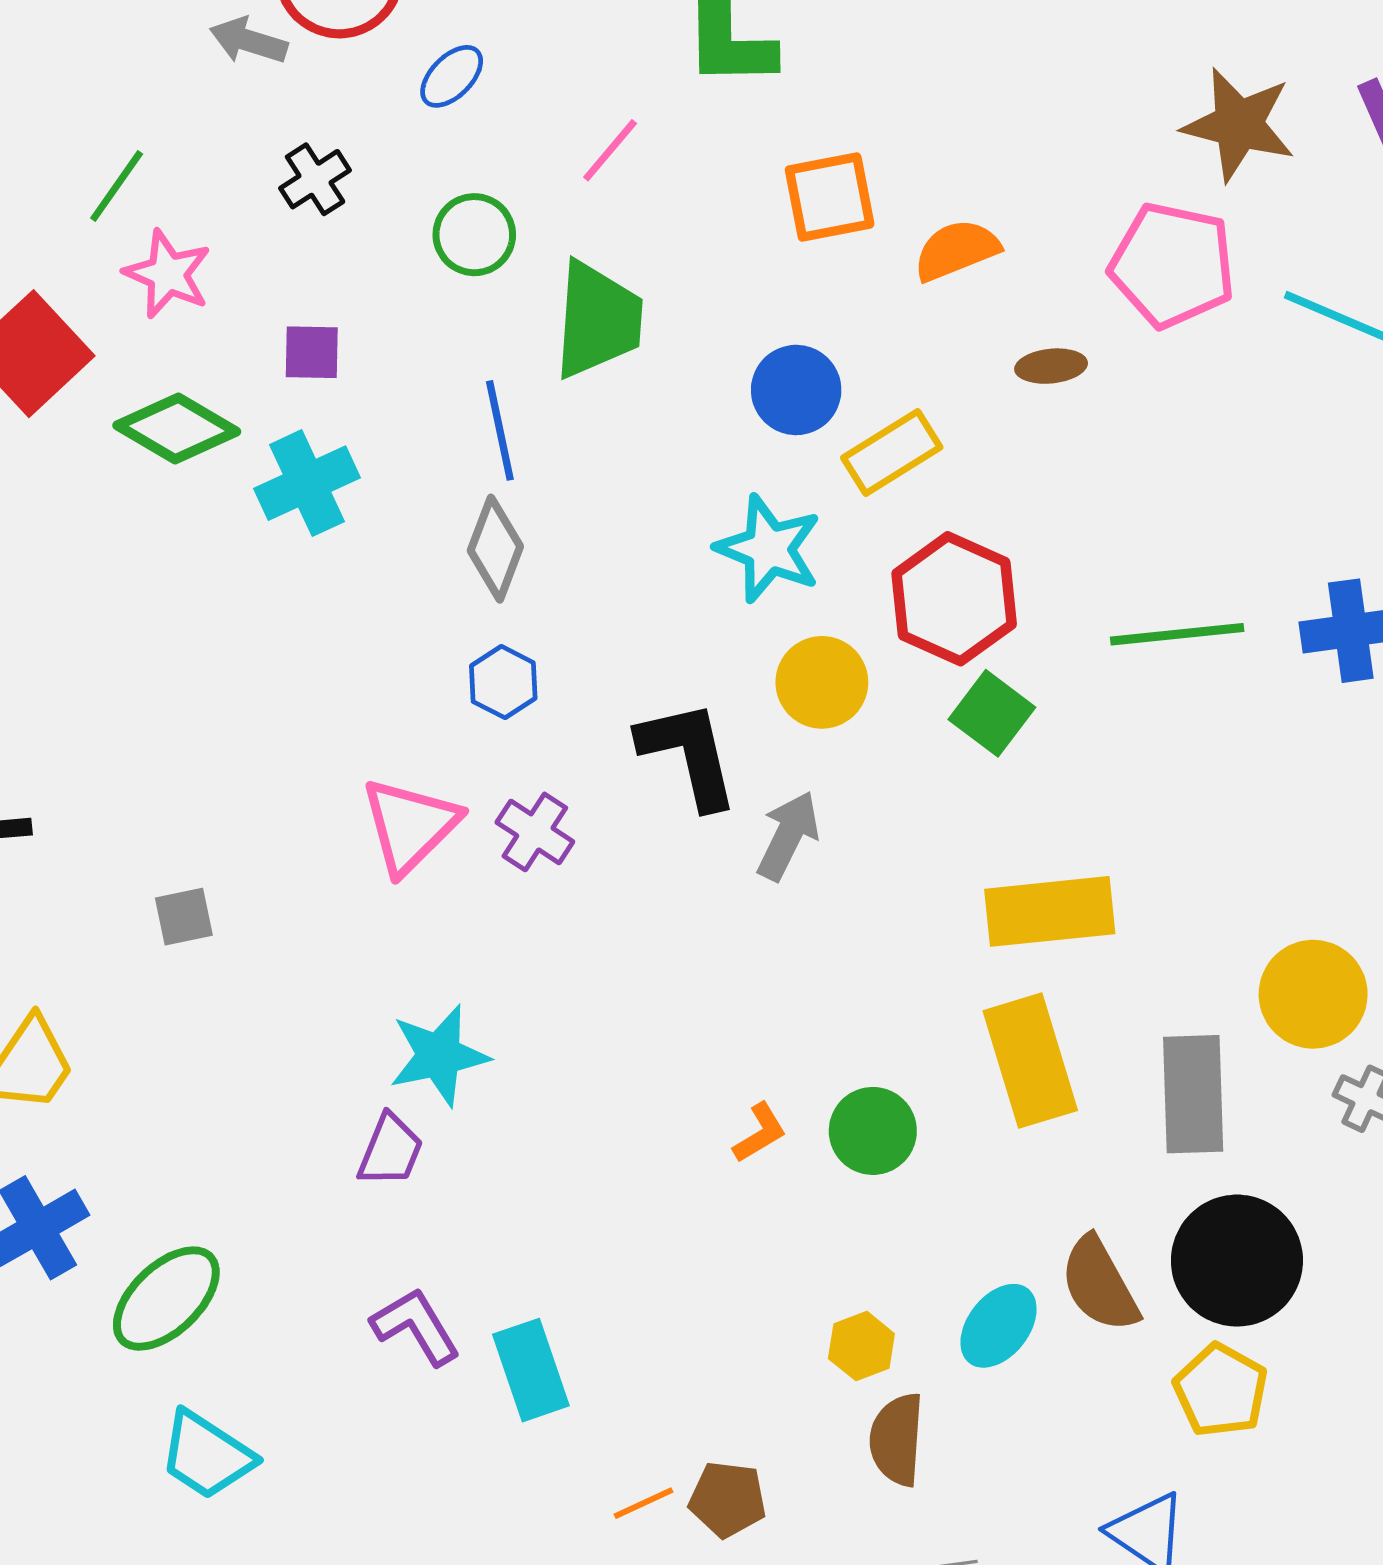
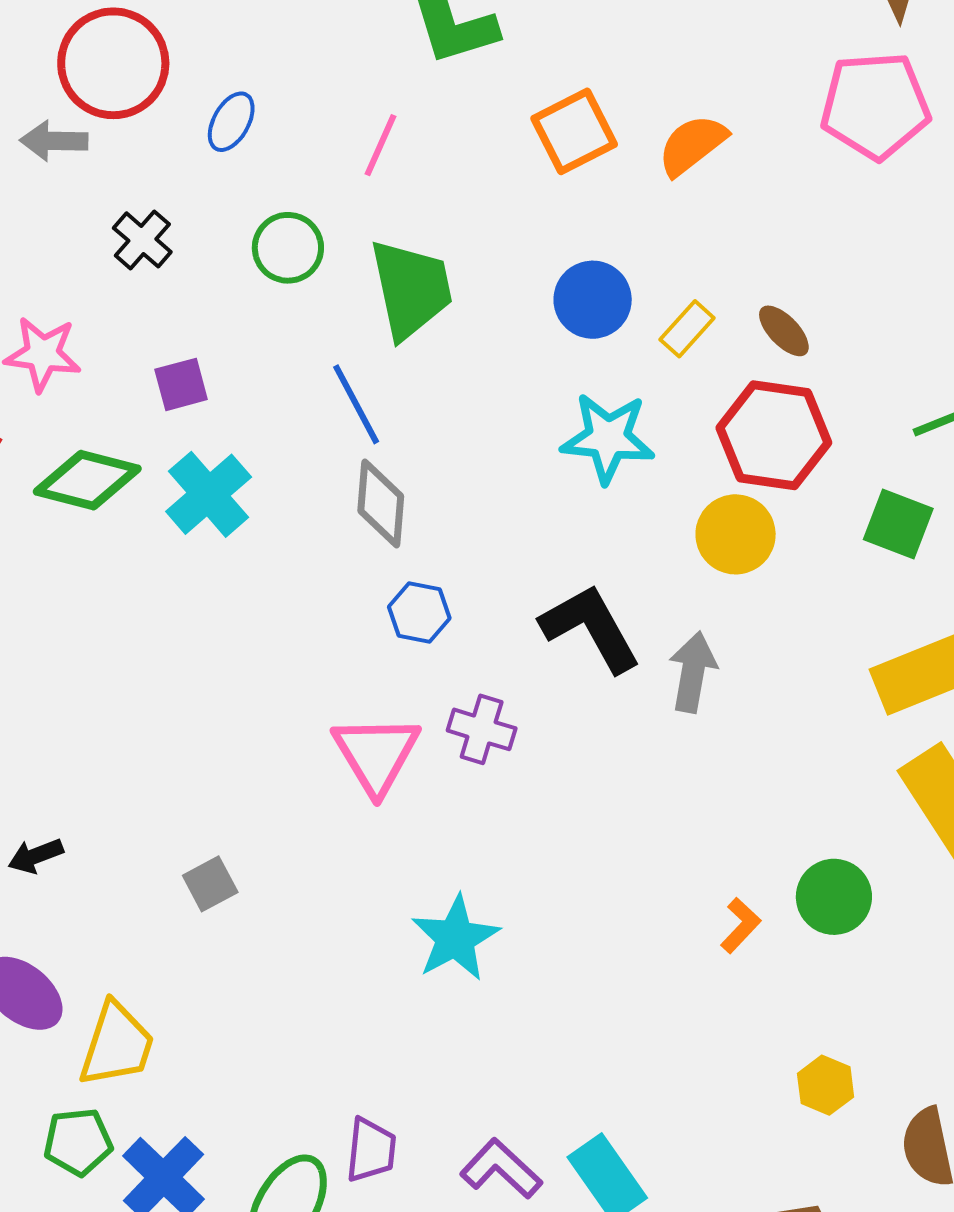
brown ellipse: (1051, 366) -> (784, 331), moved, turned 68
yellow rectangle: (892, 453) -> (687, 329), size x0.7
yellow circle: (822, 682) -> (736, 534), moved
green square: (992, 713) -> (898, 524), moved
purple trapezoid: (390, 1150) -> (371, 1150), moved
yellow hexagon: (861, 1346) -> (826, 1085), moved

